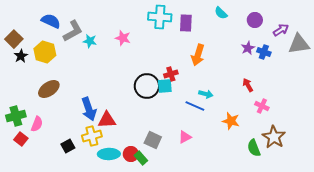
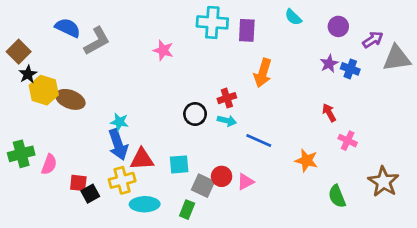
cyan star: (90, 41) -> (119, 122), moved
yellow hexagon: (45, 52) -> (44, 90), moved
black circle: (147, 86) -> (195, 114), size x0.7
cyan square: (165, 86) -> (179, 164), moved
brown ellipse: (49, 89) -> (70, 99), moved, turned 55
cyan arrow: (206, 94) -> (227, 121), moved
brown star: (274, 137) -> (383, 182), moved
red square: (21, 139) -> (78, 183), moved, turned -32
red circle: (131, 154) -> (222, 176), moved
green rectangle: (141, 158) -> (187, 210), turned 64

